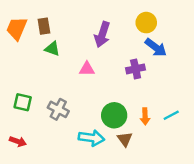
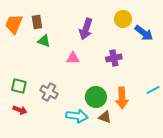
blue arrow: (156, 48) -> (144, 33), moved
cyan line: (171, 115) -> (153, 90), moved
orange arrow: (145, 116) -> (122, 98), size x1.5
brown triangle: (125, 139) -> (105, 117), turned -32
red arrow: (18, 141) -> (20, 110), moved

